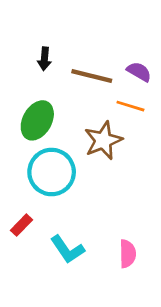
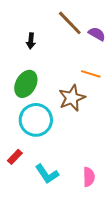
purple semicircle: (139, 72) -> (97, 34), moved
brown line: (92, 76) -> (70, 23), moved, turned 32

